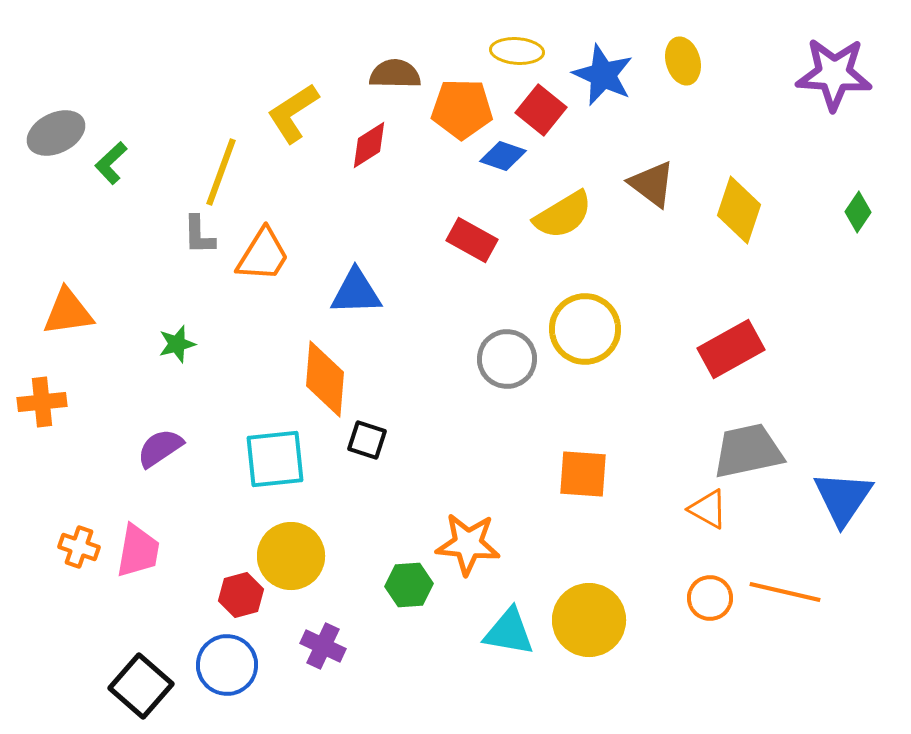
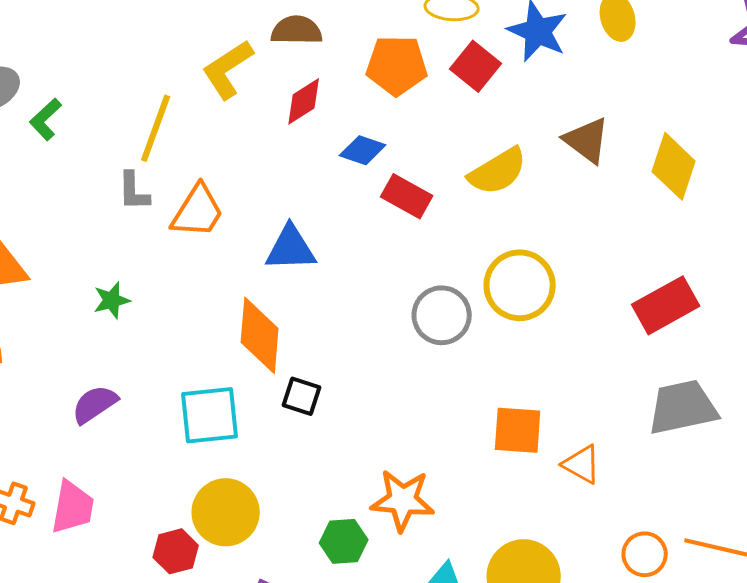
brown semicircle: (395, 74) -> (297, 30), moved
blue diamond: (503, 156) -> (363, 150), moved
orange triangle: (708, 509) -> (582, 464), moved

